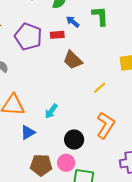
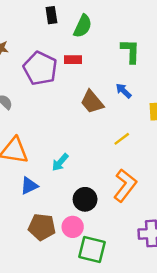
blue arrow: (73, 22) -> (124, 91), moved
red rectangle: (57, 35) -> (73, 60), moved

